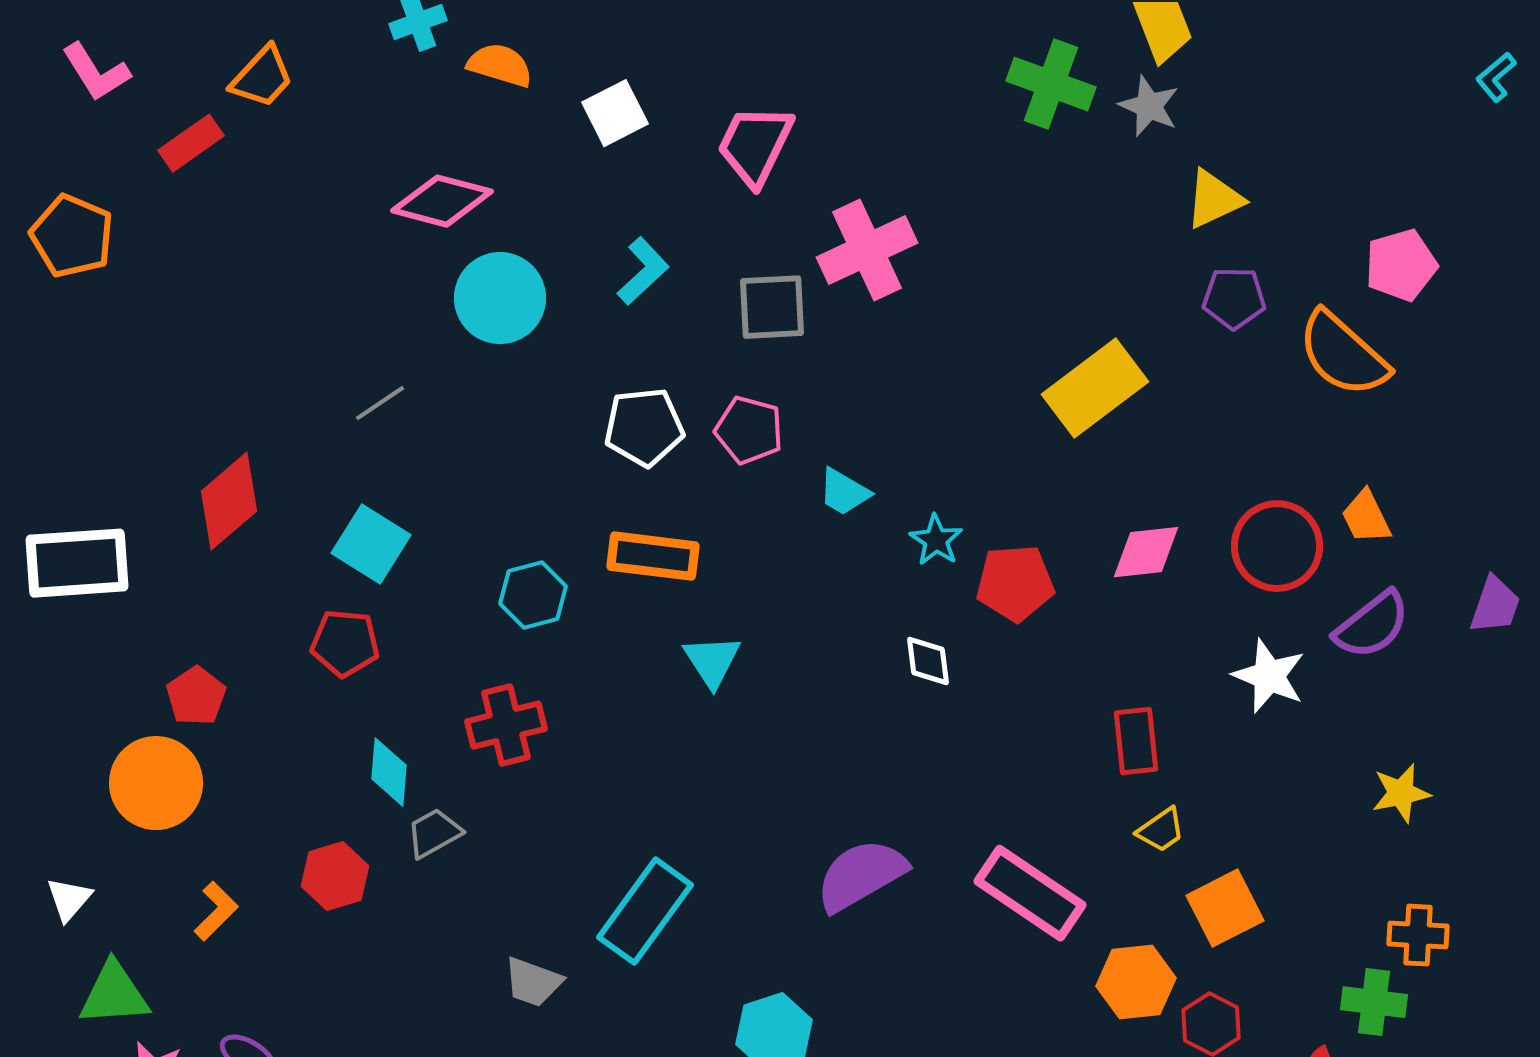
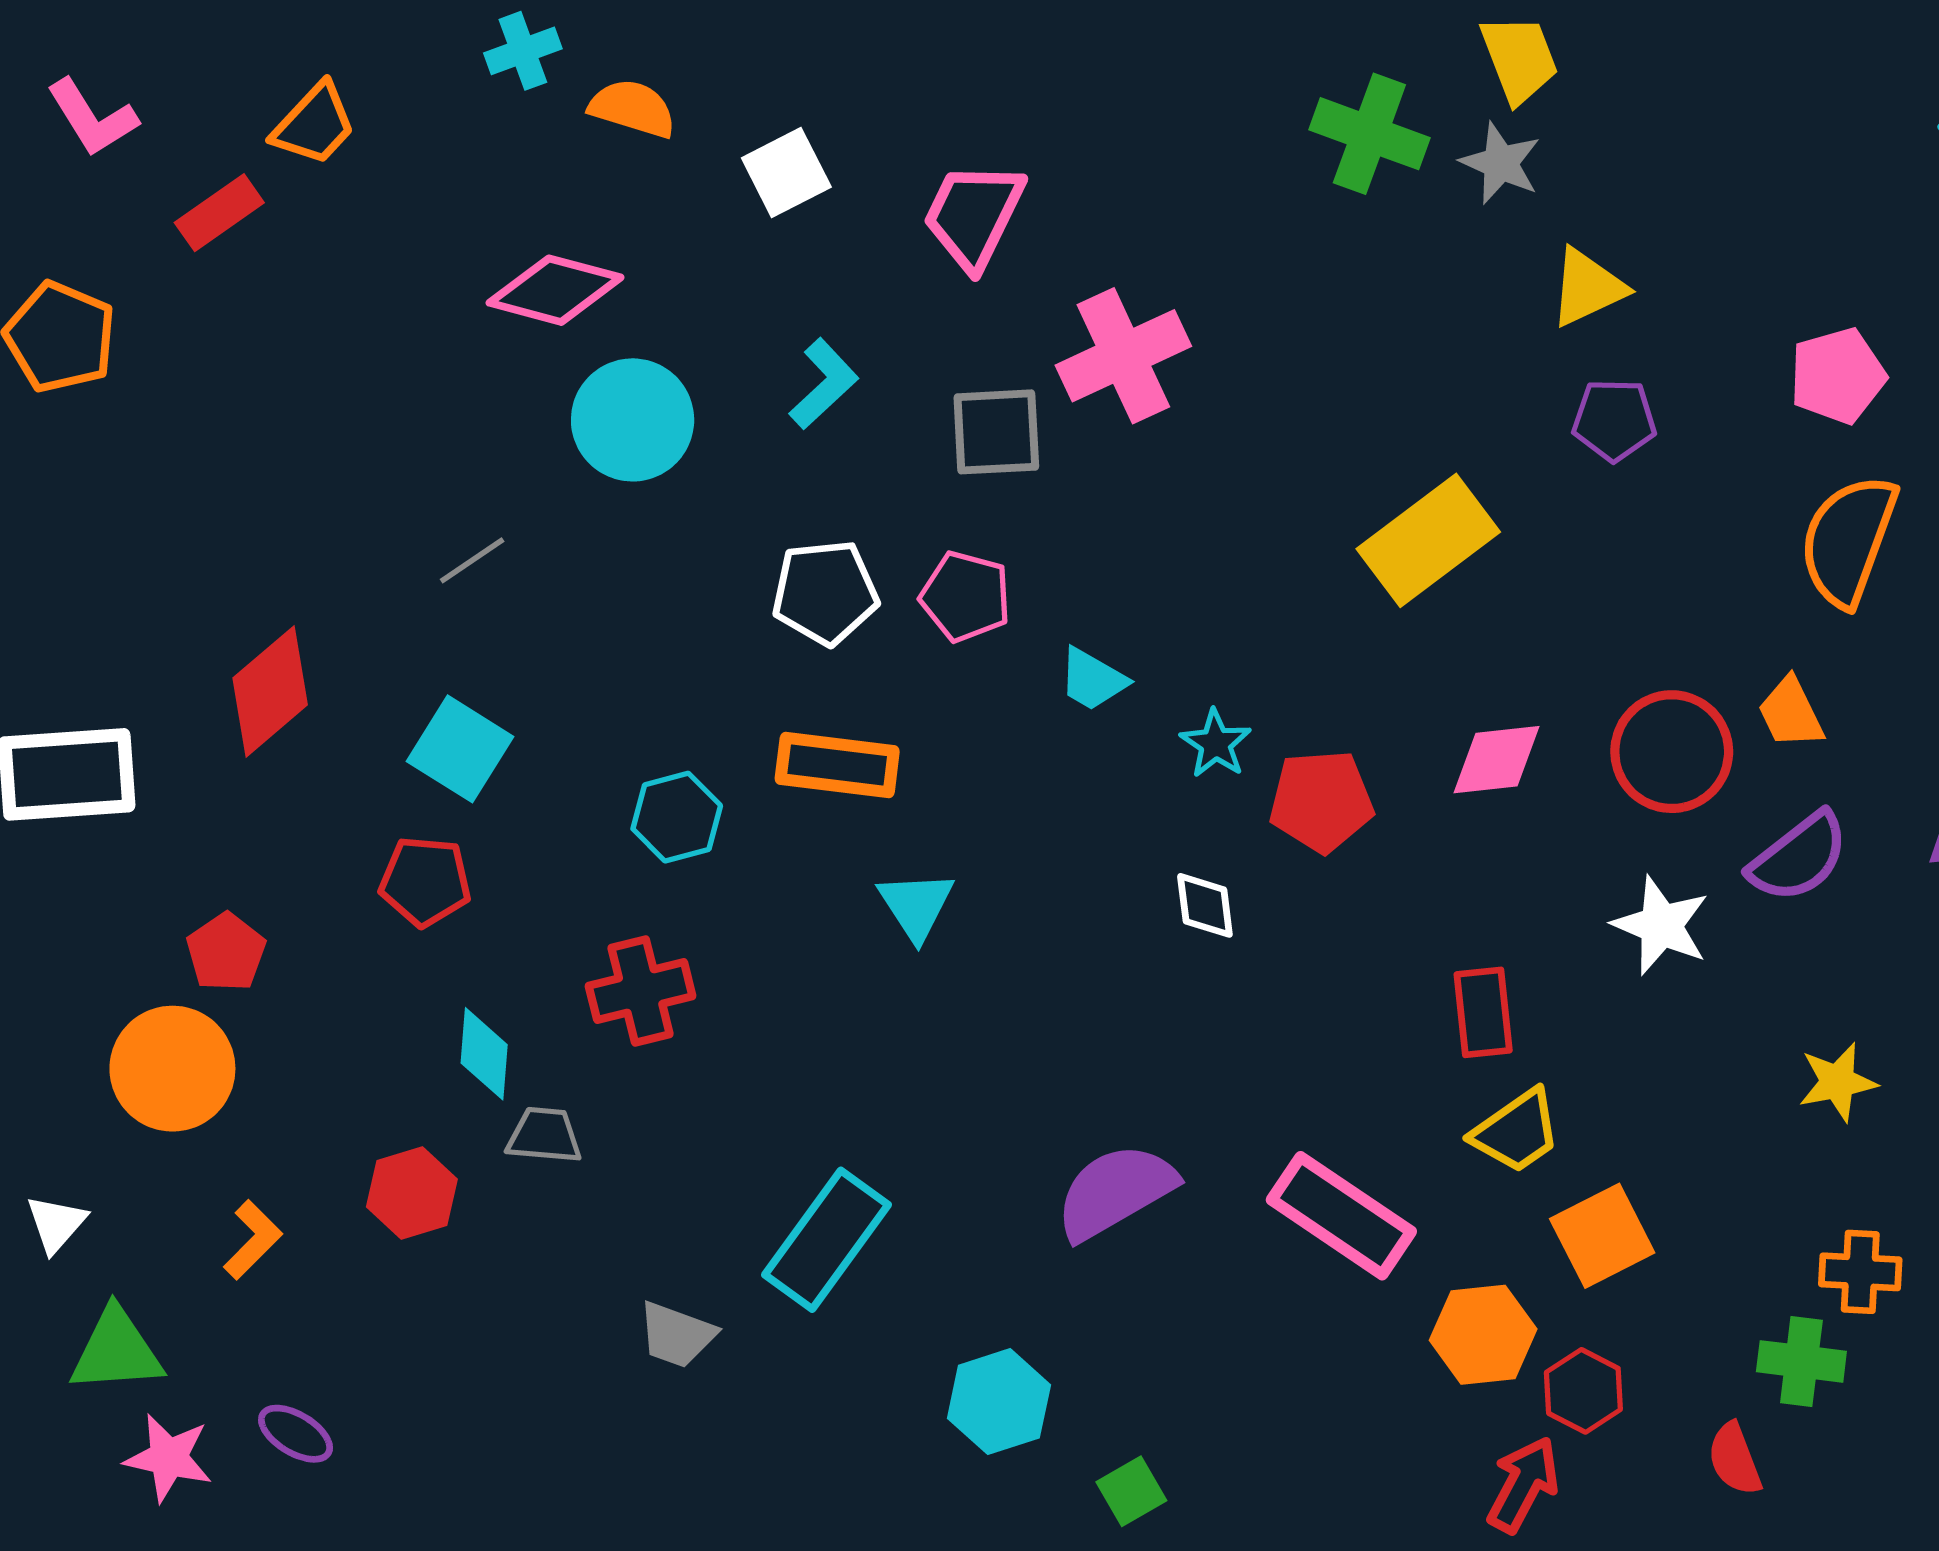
orange semicircle: (1343, 354) -> (1848, 540), moved, turned 68
yellow trapezoid: (1161, 830) -> (1517, 1131), size x1.4
gray trapezoid: (434, 833) -> (544, 1135), turned 34

